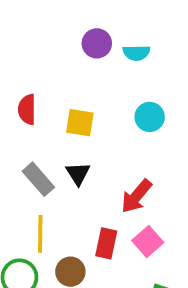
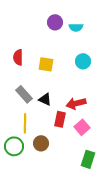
black triangle: (78, 174) -> (45, 99), moved, turned -32
red arrow: (136, 196) -> (76, 103), turned 36
red rectangle: (106, 243) -> (60, 119), moved

